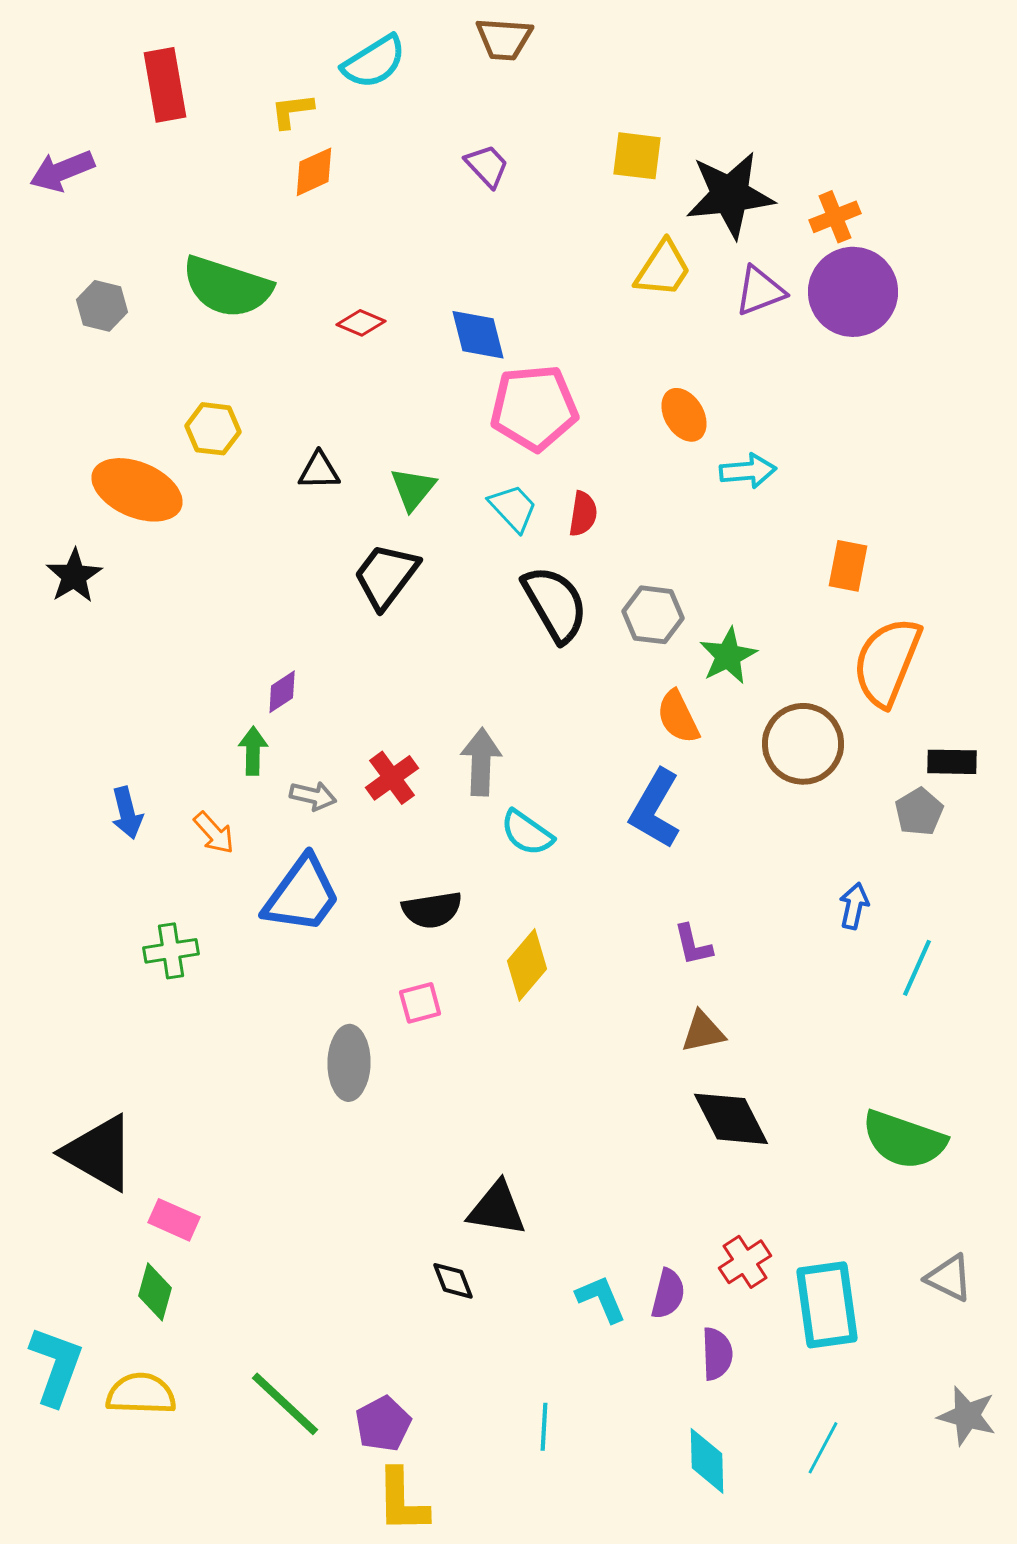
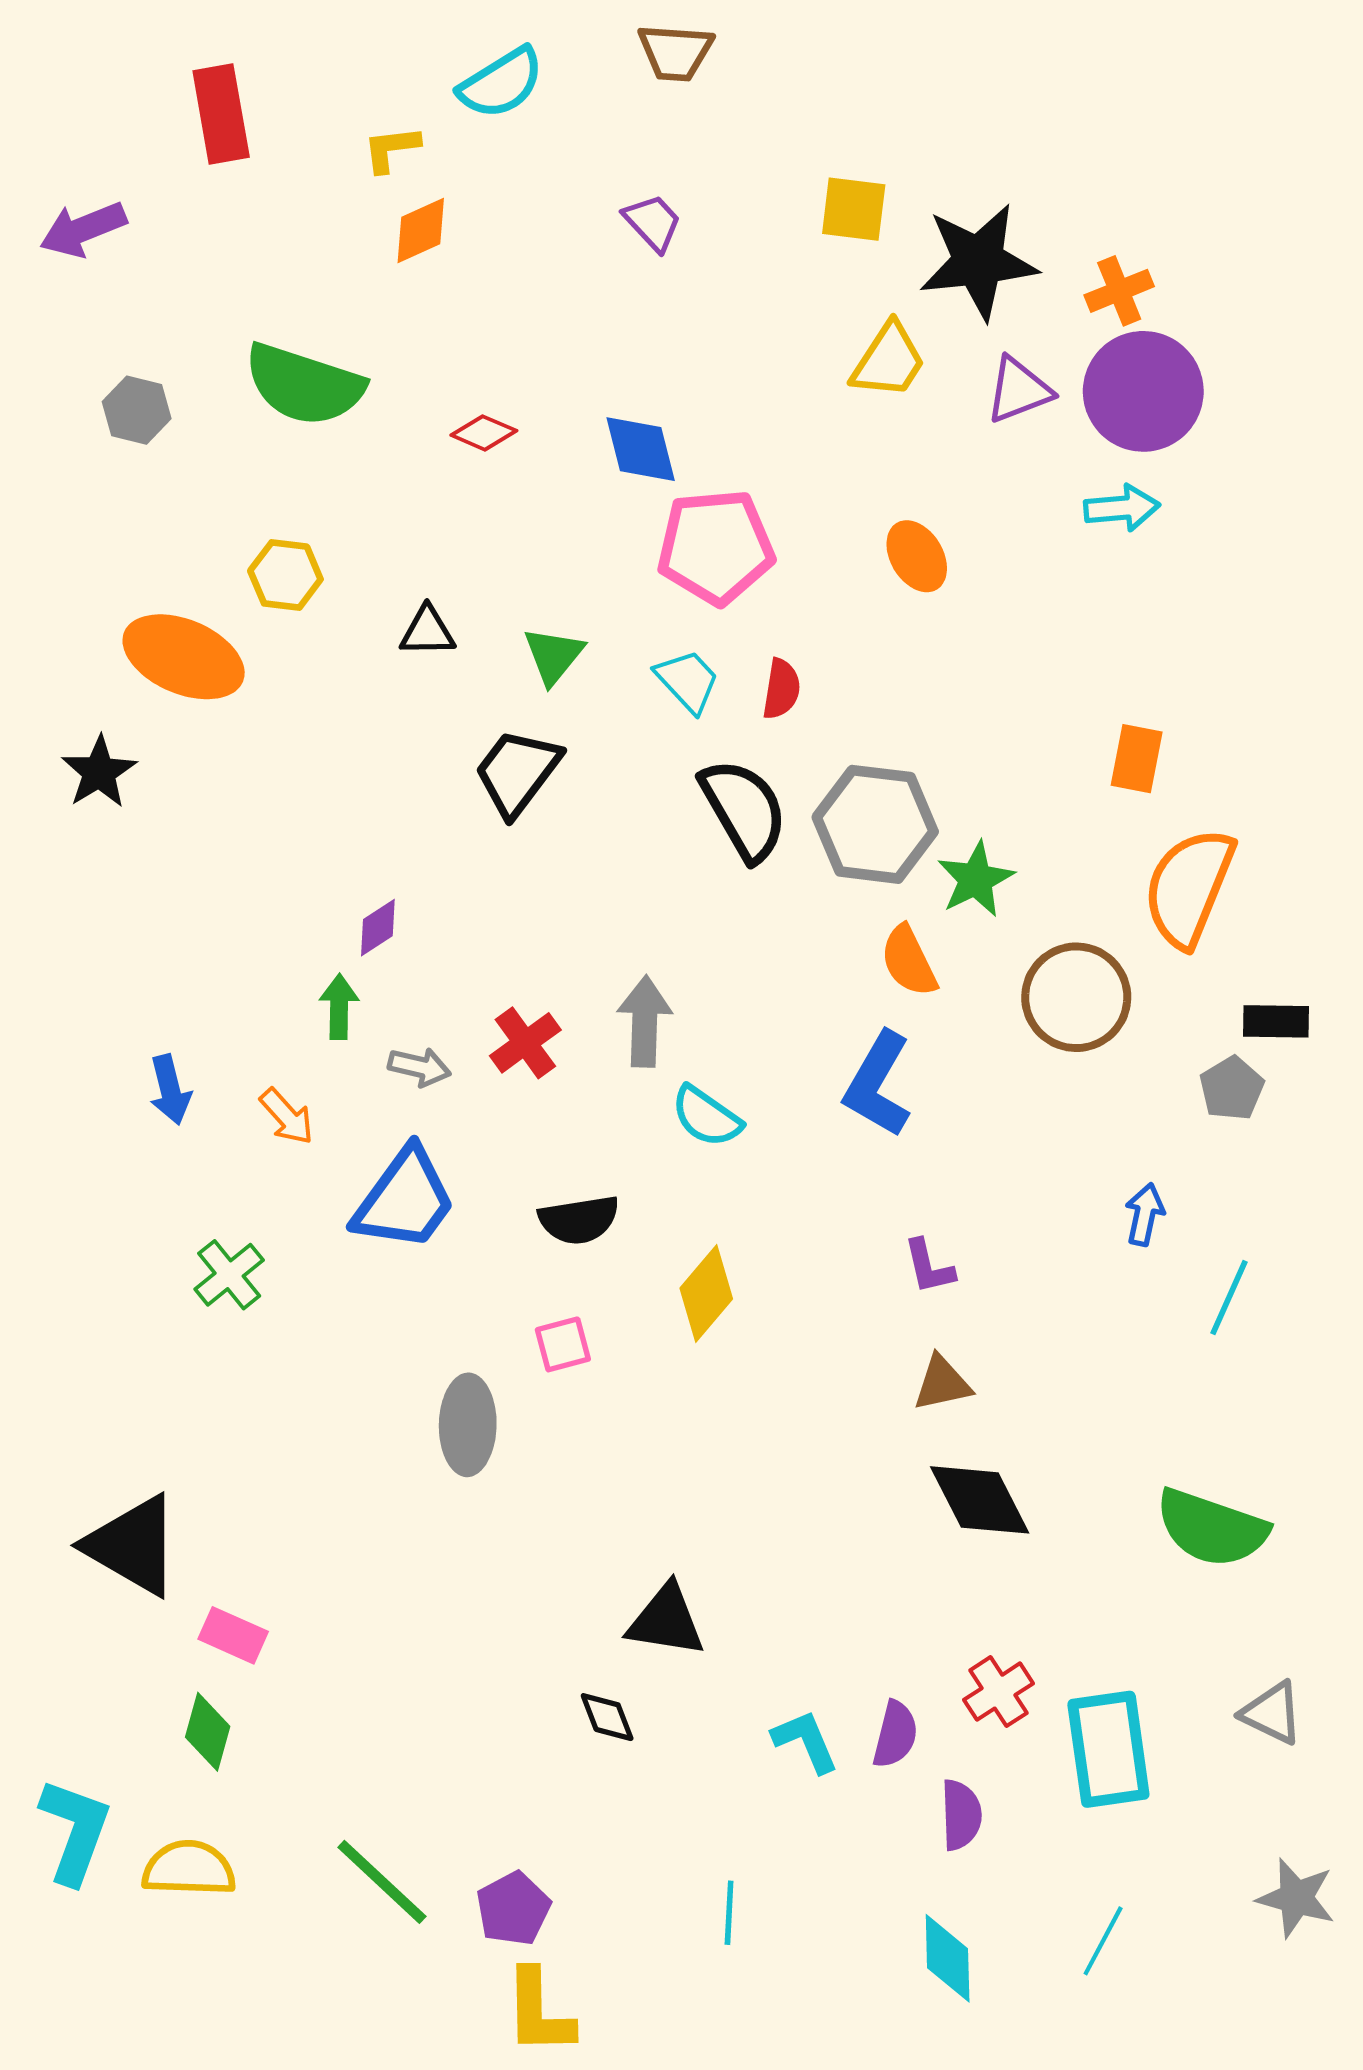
cyan arrow: (748, 471) -> (1122, 508), moved
gray hexagon: (653, 615) -> (875, 824), size x1.5
green cross: (171, 951) -> (229, 1275), turned -30

